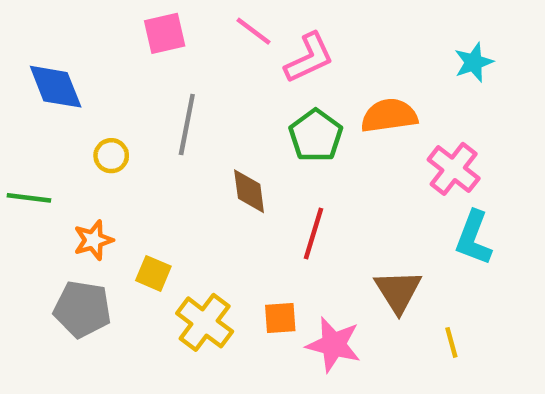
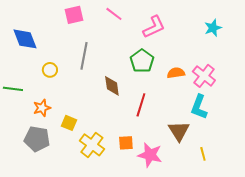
pink L-shape: (309, 58) -> (154, 27), moved
orange semicircle: (389, 116) -> (176, 73), moved, size x0.7
cyan L-shape: (474, 238) -> (199, 107), moved

